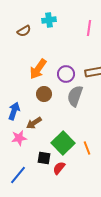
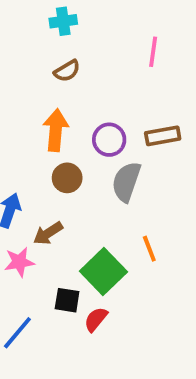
cyan cross: (49, 20) -> (63, 21), moved
brown semicircle: (24, 31) -> (67, 71), moved
orange arrow: (38, 69) -> (56, 130), turned 150
orange line: (87, 148) -> (149, 249), moved

